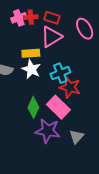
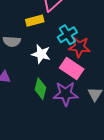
white star: (31, 69) -> (41, 54), moved
green diamond: (33, 107) -> (40, 89), moved

